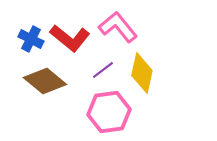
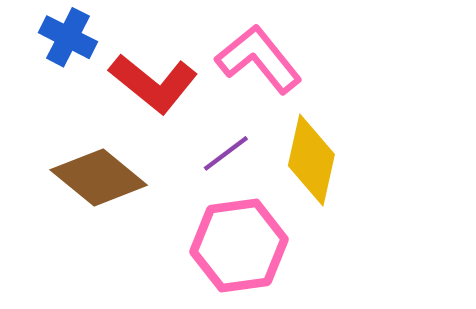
blue cross: (31, 39) -> (68, 37), moved

